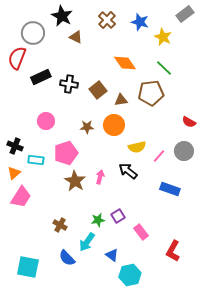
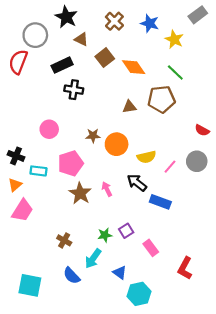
black rectangle: (41, 77) -> (62, 65), moved
brown square: (98, 90) -> (105, 58), moved
orange circle: (114, 125) -> (117, 144), moved
pink arrow: (100, 177) -> (107, 189), turned -40
blue rectangle: (170, 189) -> (160, 202), moved

